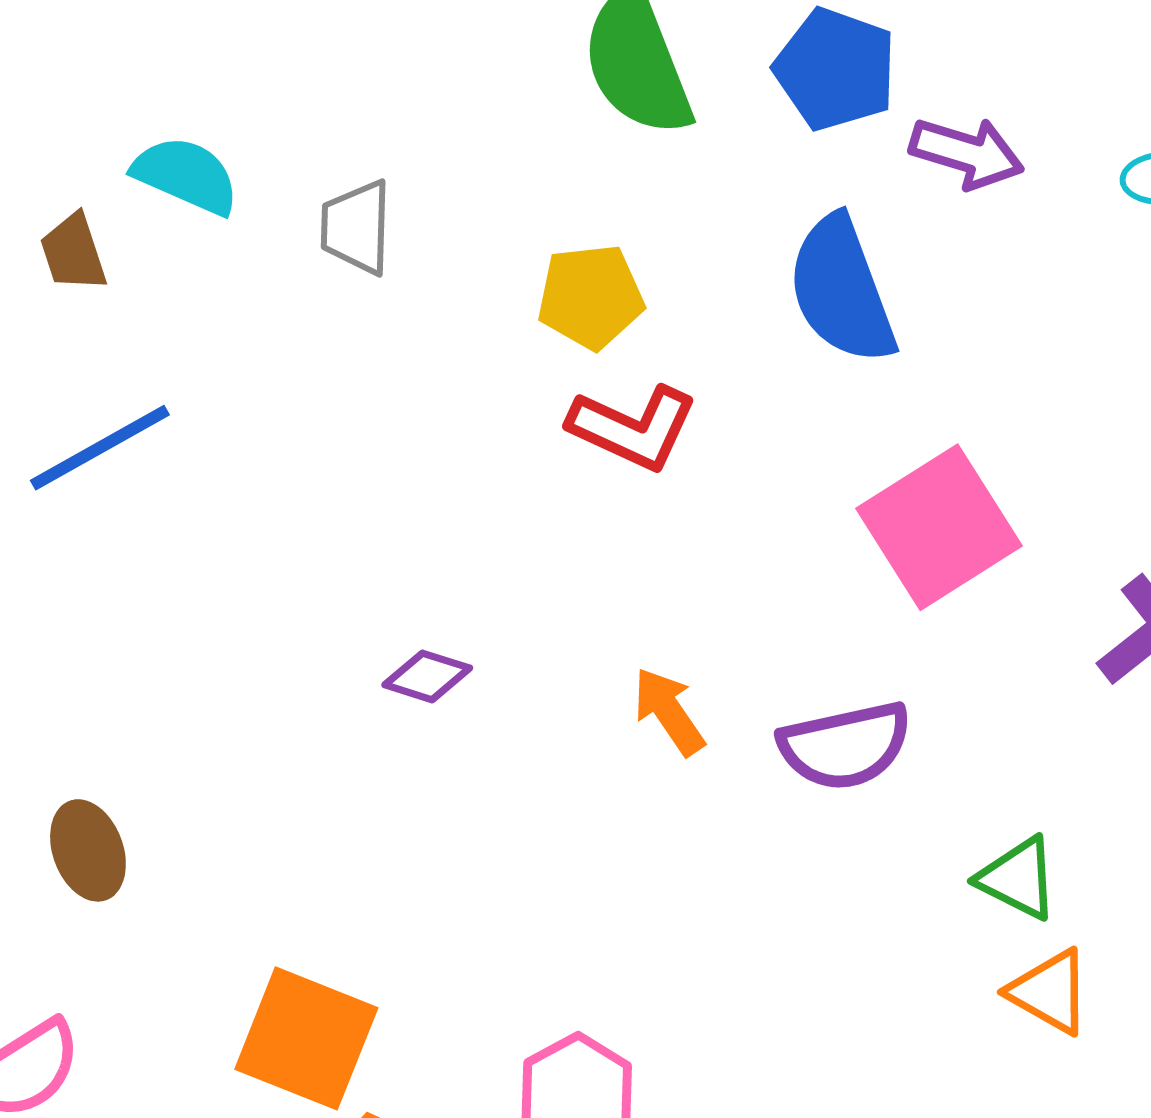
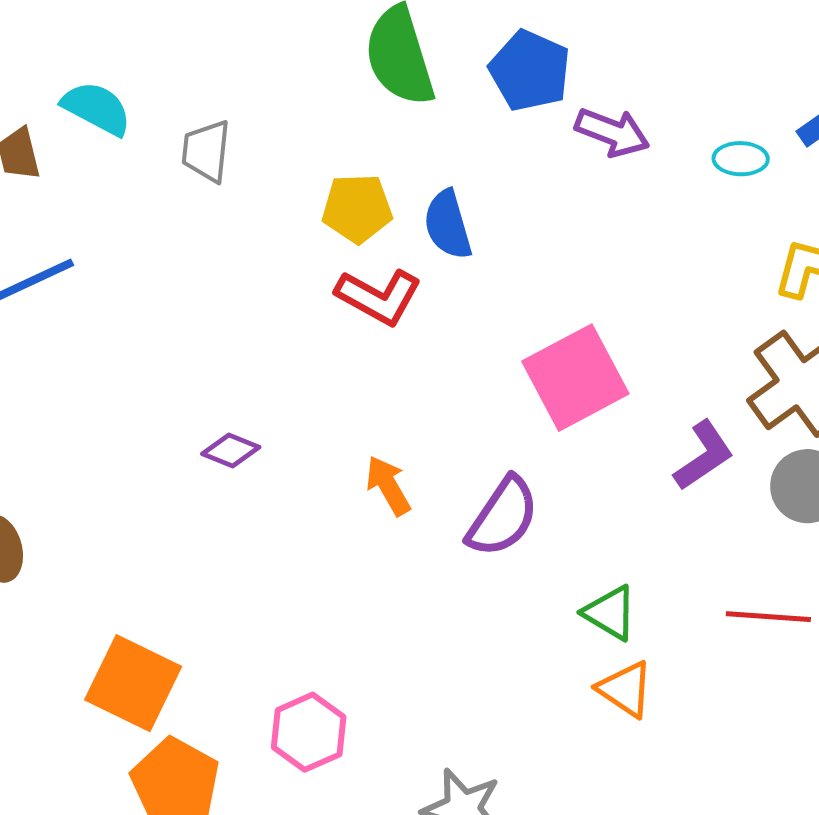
blue semicircle: (842, 290) -> (448, 225), moved, size x0.7
purple semicircle: (845, 746) -> (503, 517), turned -48

